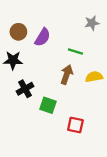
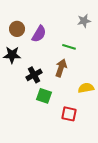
yellow semicircle: (94, 77) -> (86, 88), moved
black cross: (25, 89) -> (34, 75), moved

